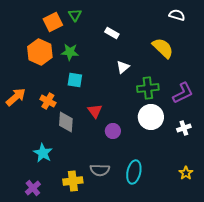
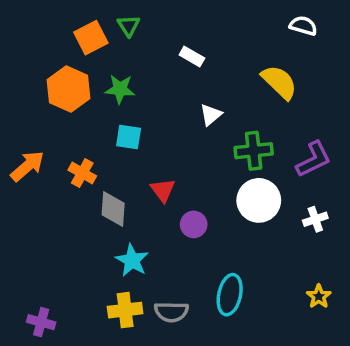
cyan star: (43, 153) -> (132, 260), moved
gray semicircle: (100, 170) -> (171, 312), moved
purple cross: (33, 188) -> (41, 322), moved, turned -35

